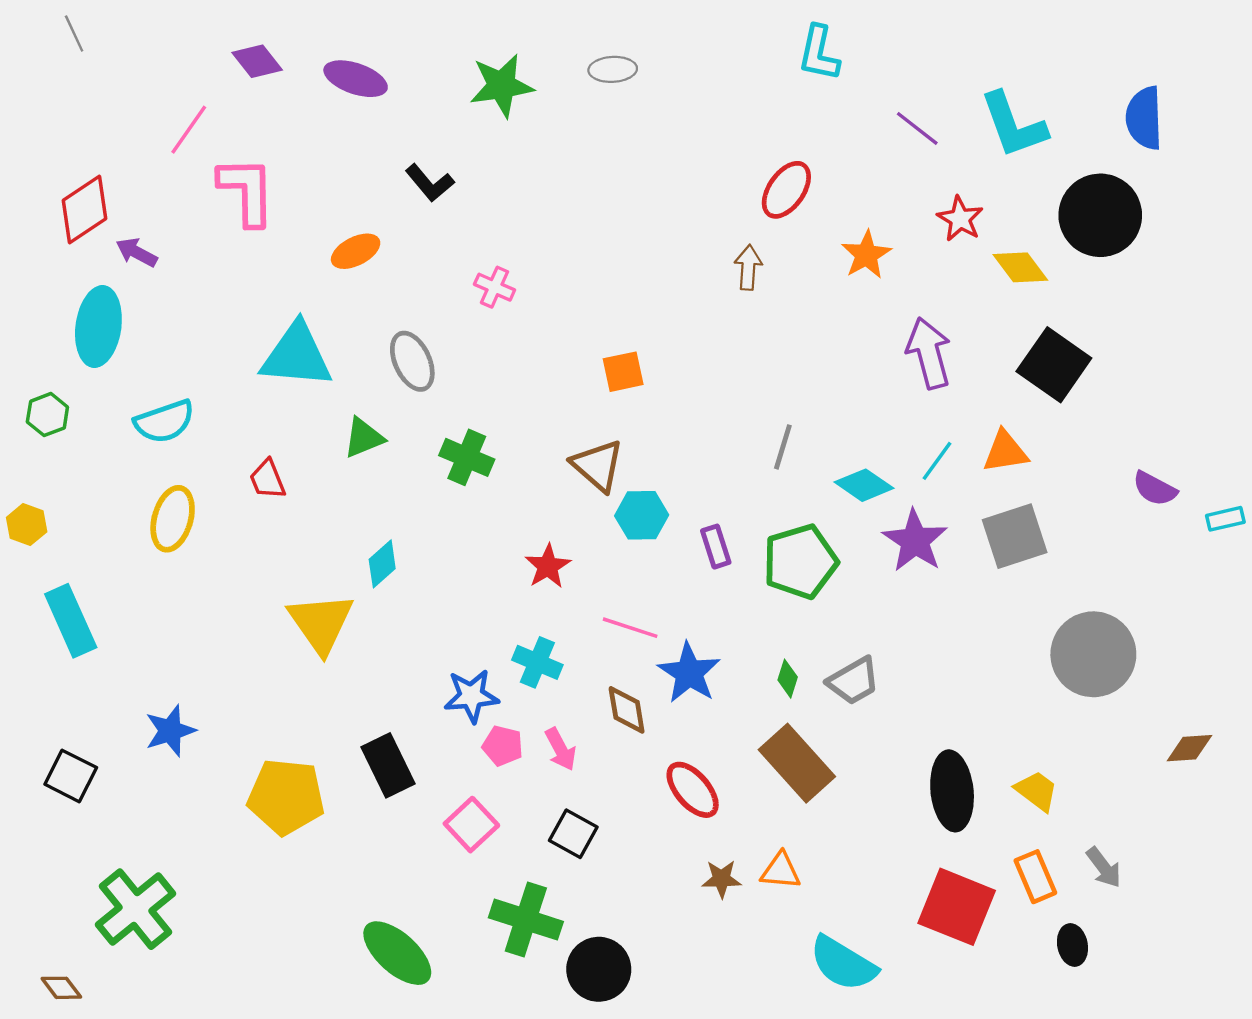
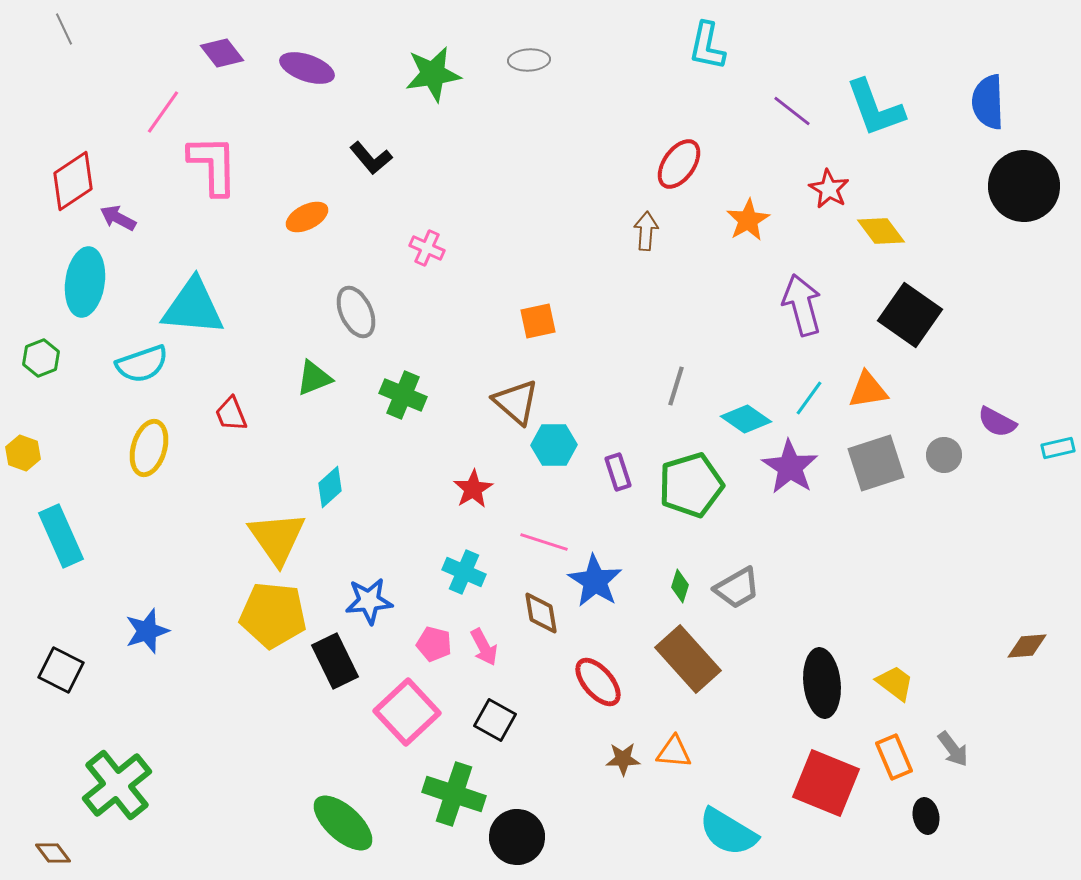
black circle: (1100, 215) -> (1024, 186), moved
cyan triangle: (296, 355) -> (193, 307), moved
gray circle: (1093, 654) -> (944, 455), moved, size x0.5
blue star: (471, 696) -> (369, 601), moved
yellow pentagon: (286, 797) -> (273, 615), moved
pink square: (471, 825) -> (407, 712), size x1.4

